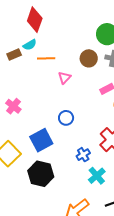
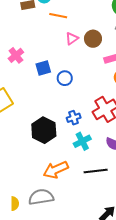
brown circle: (89, 58) -> (93, 39), moved
blue square: (41, 140) -> (43, 68), moved, size x0.7
black hexagon: (41, 174) -> (44, 130), moved

